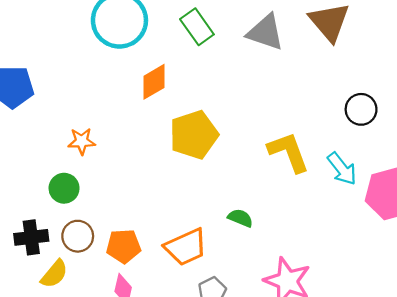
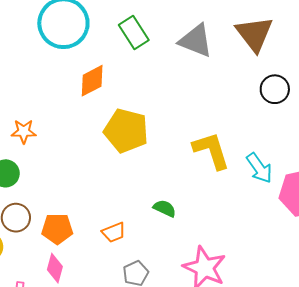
black circle: (361, 109) -> (275, 89), moved
yellow pentagon: (194, 135) -> (126, 131), turned 30
orange trapezoid: (186, 247) -> (114, 232), size x0.6

